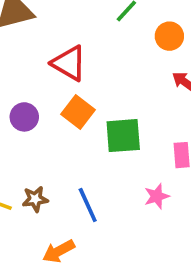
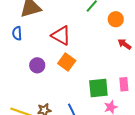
green square: (123, 136) -> (98, 88), moved

